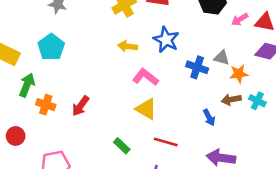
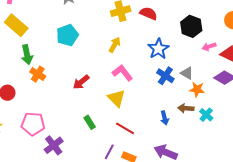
blue star: (166, 40) -> (158, 49), moved
yellow arrow: (128, 46) -> (115, 45), turned 98
cyan pentagon: (51, 47) -> (67, 35), moved
green arrow: (27, 85) -> (27, 55), turned 132
red arrow: (80, 106) -> (81, 82), moved

